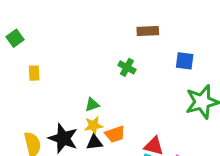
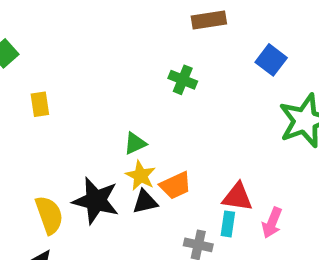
blue square: (185, 61) -> (271, 60), turned 36
yellow star: (93, 126) -> (141, 176), turned -30

